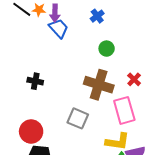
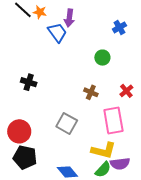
purple arrow: (55, 13) -> (69, 18), moved
blue cross: (97, 16) -> (119, 27), moved
brown cross: (99, 85) -> (91, 92), size x0.5

